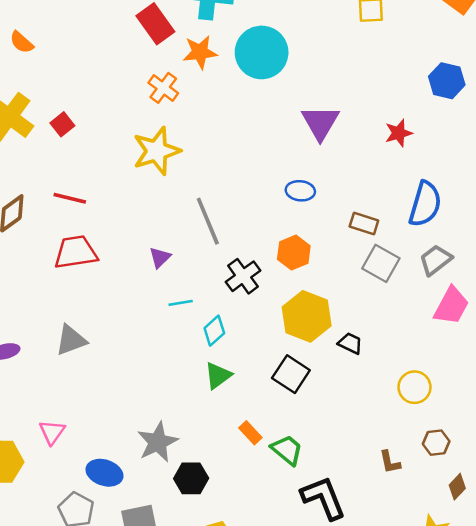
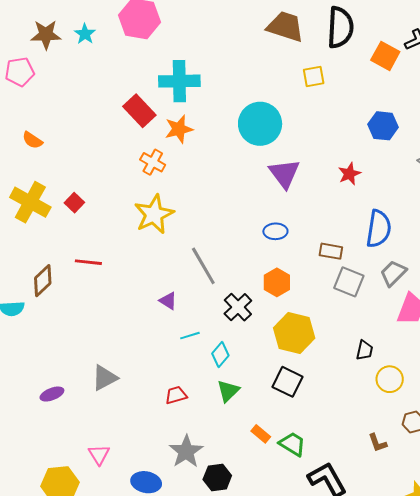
cyan circle: (262, 52) -> (260, 124), moved
red trapezoid: (76, 252) -> (176, 395), moved, size x0.6
purple triangle: (160, 258) -> (168, 301), turned -36
black trapezoid: (350, 343) -> (365, 350), moved, turned 85

